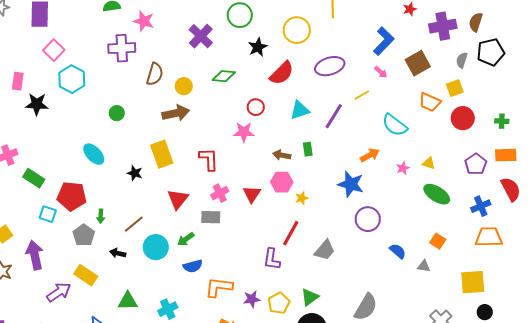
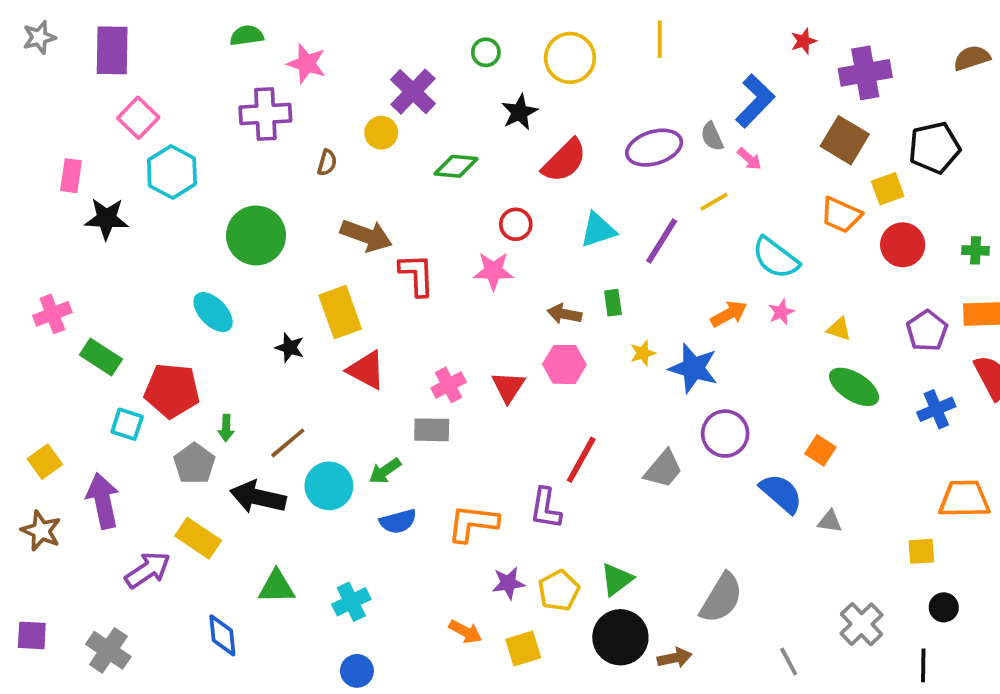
green circle: (240, 15) -> (486, 52), size x0.6
brown semicircle: (476, 22) -> (972, 58), moved, turned 54
yellow circle: (297, 30) -> (570, 58), moved
black pentagon: (491, 52) -> (934, 148), moved
gray semicircle: (462, 60) -> (712, 136), moved, turned -42
brown square: (418, 63) -> (845, 140), moved, turned -30
brown semicircle: (155, 74) -> (327, 163), size x0.6
yellow circle: (184, 86) -> (381, 133), moved
green circle: (117, 113) -> (256, 235), size x2.0
brown arrow: (176, 113) -> (366, 235), turned 32
red L-shape: (209, 159) -> (417, 275), moved
pink star: (403, 168) -> (781, 312), moved
yellow star: (302, 198) -> (643, 353), moved
red triangle: (178, 199) -> (366, 370), moved, turned -40
orange trapezoid: (489, 237) -> (964, 499), moved
orange square: (438, 241) -> (820, 450), moved
gray trapezoid: (325, 250) -> (663, 469), moved
blue semicircle: (398, 251) -> (781, 493), size x1.4
black arrow: (118, 253) -> (258, 497), size x1.8
yellow square: (473, 282) -> (921, 551), size x0.6
orange L-shape: (219, 287) -> (473, 523), moved

